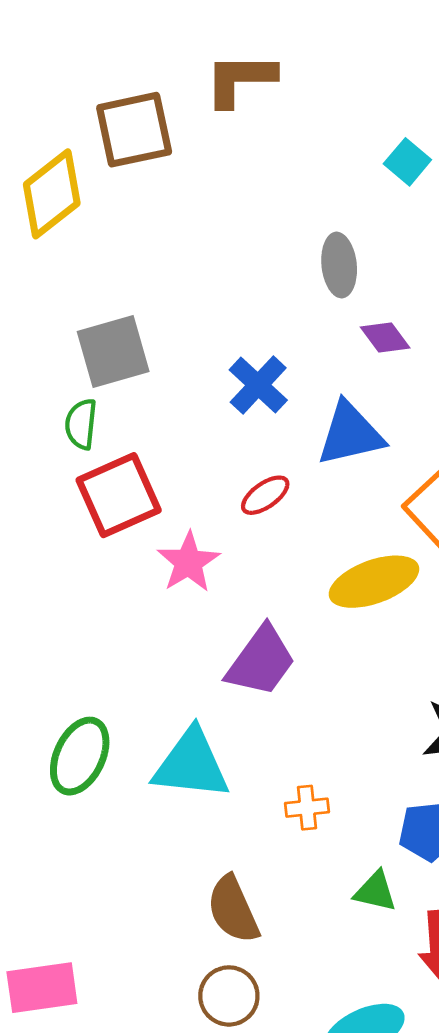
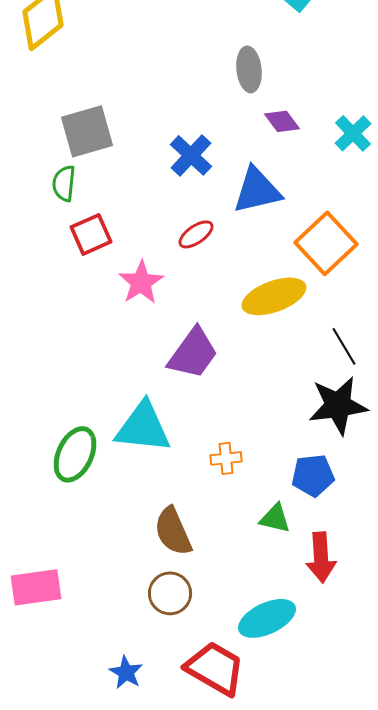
red square: (119, 495) -> (91, 234), size x0.7
green ellipse: (80, 756) -> (75, 454), moved

